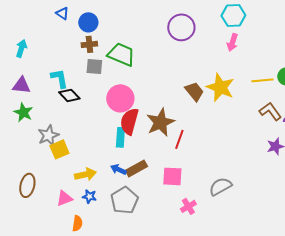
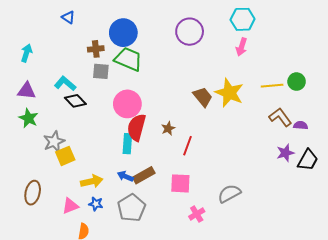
blue circle: (88, 22) -> (123, 33), moved, size x1.4
cyan L-shape: (59, 78) -> (65, 84), turned -40
brown star: (160, 122) -> (168, 128), size x0.5

